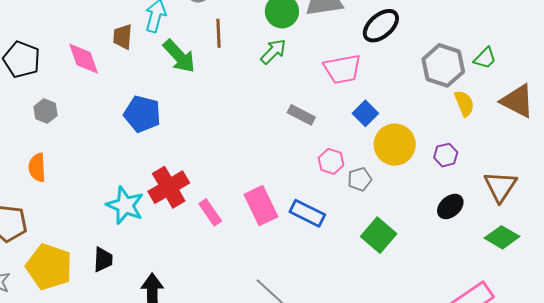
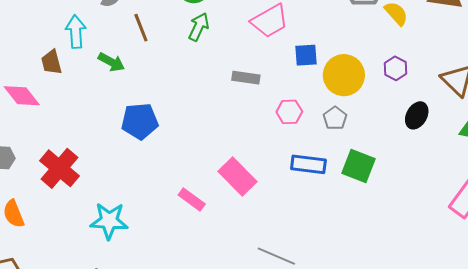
green arrow: (179, 56) -> (111, 62), size x0.7
blue square: (365, 113) -> (306, 55), turned -30
blue pentagon: (142, 114) -> (140, 121), moved
gray pentagon: (360, 179) -> (335, 118), moved
red cross: (169, 187) -> (60, 168), moved
blue rectangle: (307, 213) -> (308, 164), moved

